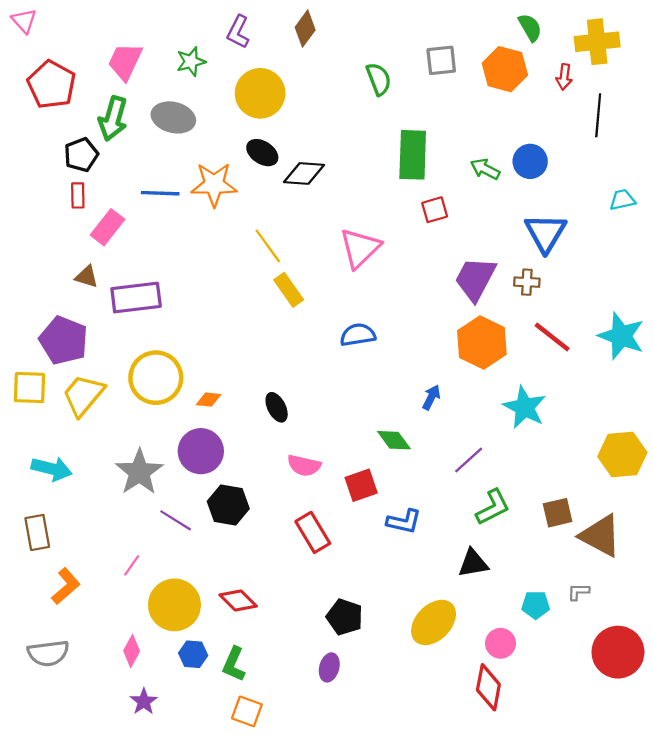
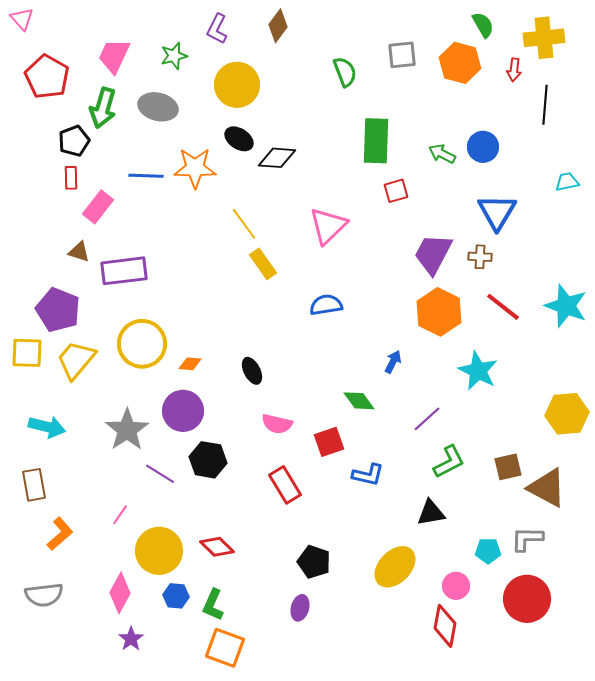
gray L-shape: (578, 592) -> (527, 539), size x1.6
pink diamond: (132, 651) -> (120, 593), size x1.4
red circle: (618, 652) -> (527, 599), moved
orange square: (247, 711) -> (225, 648), size x1.4

